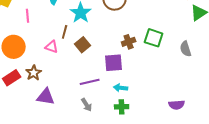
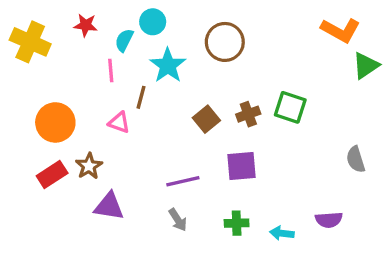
pink line: (28, 16) -> (111, 70), moved
brown square: (83, 45) -> (206, 119), moved
gray semicircle: (186, 49) -> (356, 159), moved
purple square: (114, 63) -> (242, 166), moved
cyan arrow: (121, 88) -> (282, 233), moved

